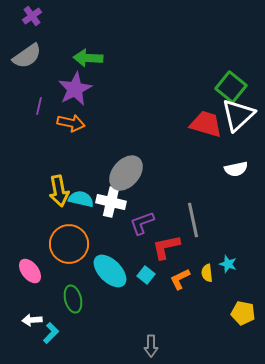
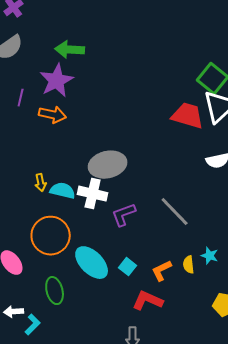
gray ellipse: (126, 173) -> (108, 165), turned 36
yellow arrow: (59, 191) -> (41, 183), size x0.6
gray line: (193, 220) -> (175, 212), turned -32
red L-shape: (166, 247) -> (148, 301), moved, turned 36

